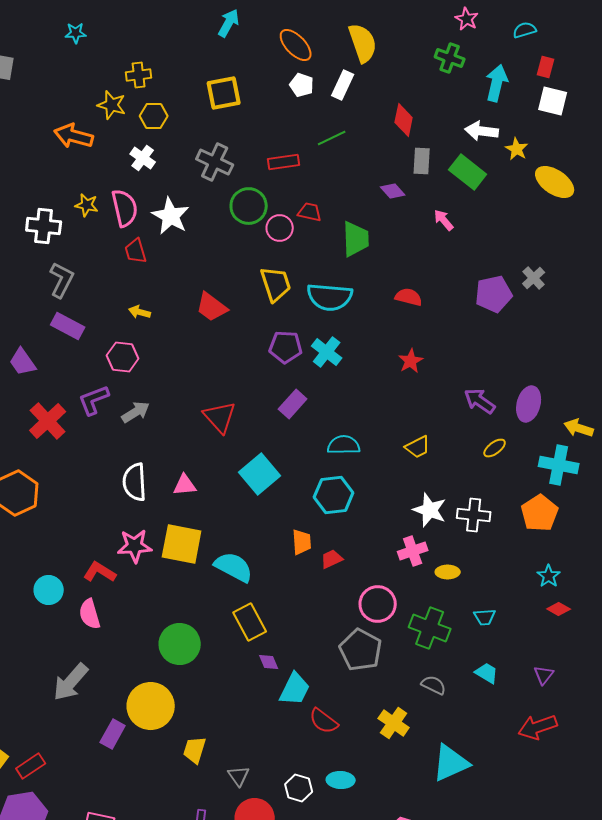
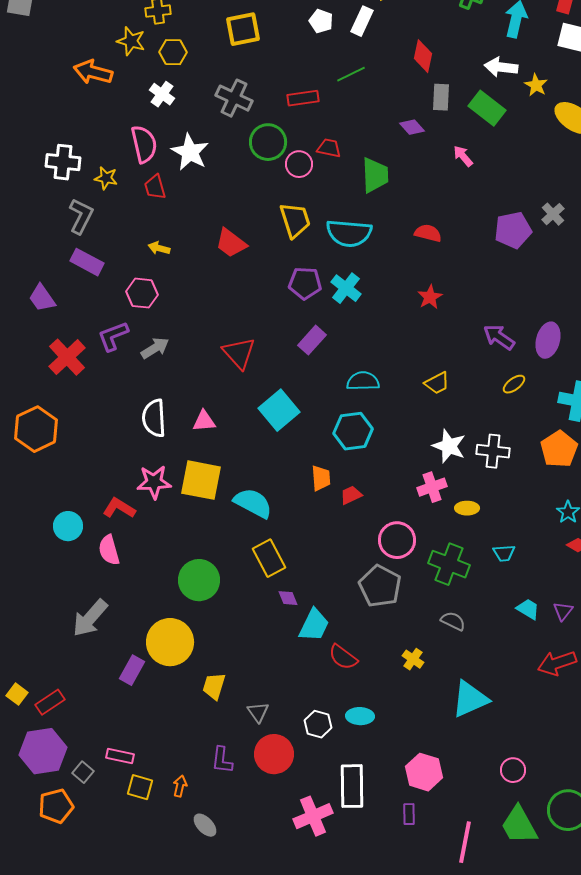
yellow star: (87, 205) -> (106, 178), moved
cyan trapezoid: (487, 673) -> (528, 609), moved
yellow cross: (394, 723) -> (413, 659), size x0.7

